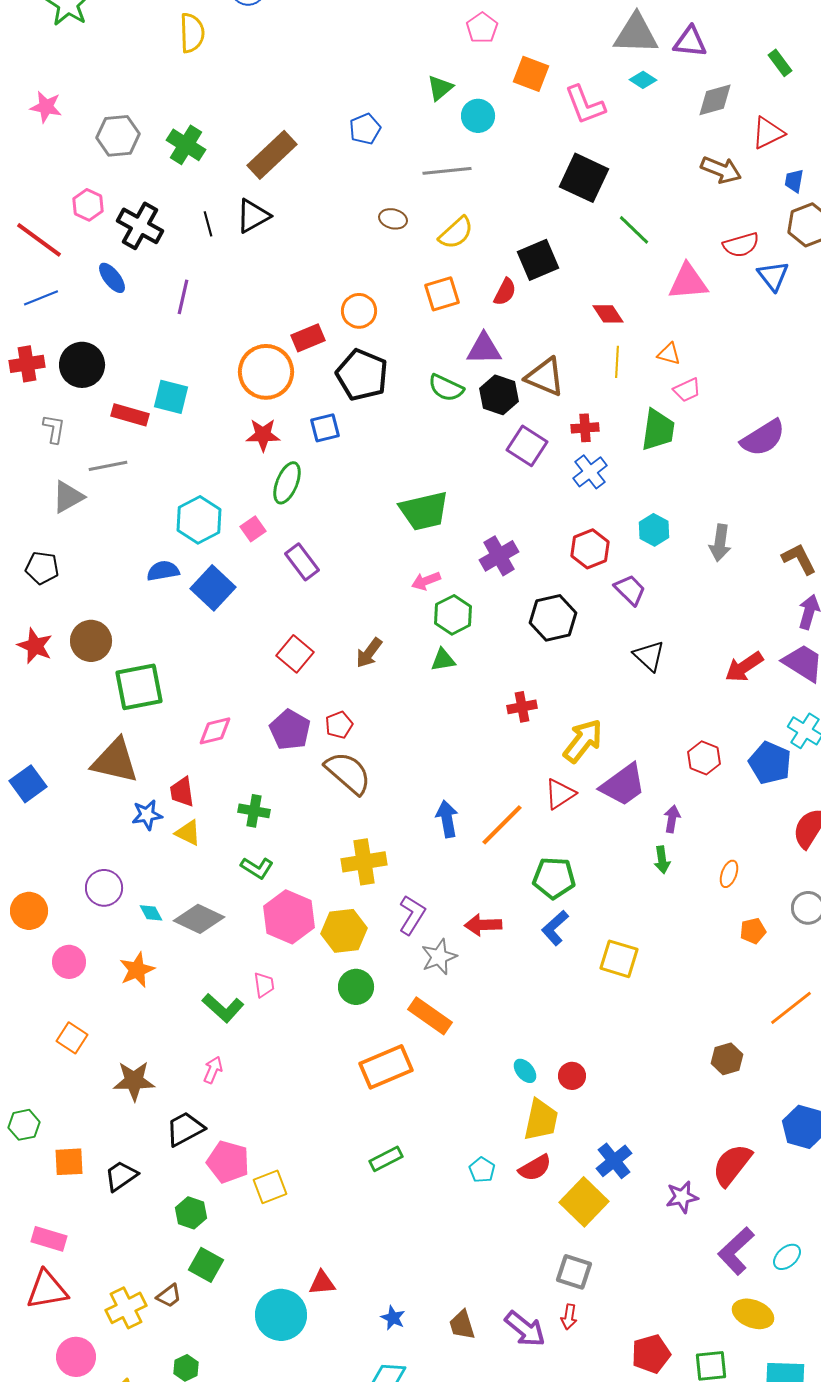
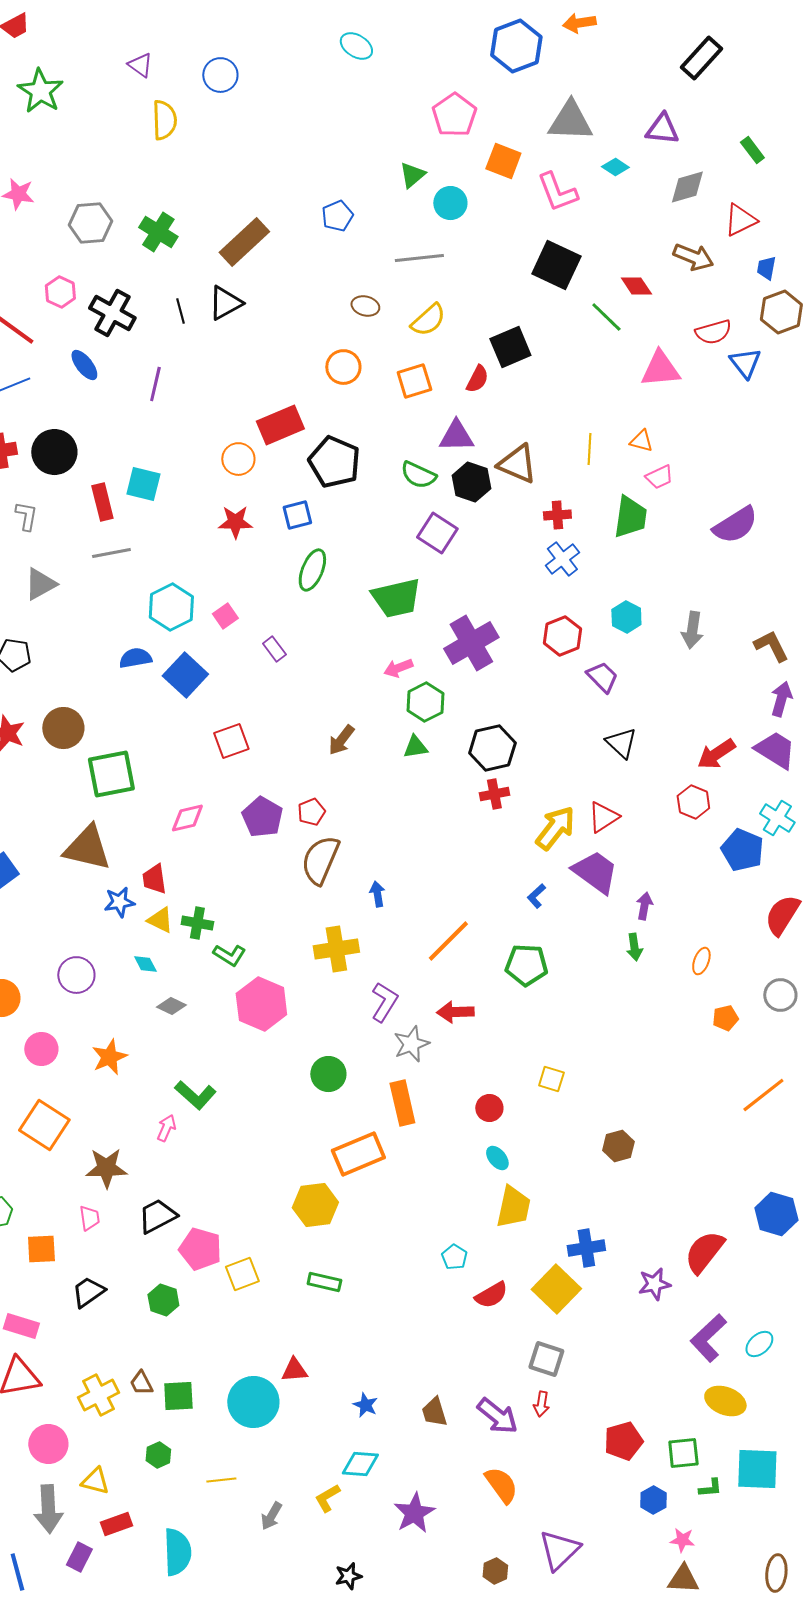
pink pentagon: (482, 28) -> (454, 115), size x1.4
gray triangle: (636, 34) -> (570, 121), moved
orange circle: (359, 311) -> (343, 367), moved
red diamond: (608, 314) -> (636, 286), moved
red rectangle: (308, 338) -> (280, 425), size x1.4
orange circle: (266, 372) -> (238, 459), size x0.6
red rectangle: (130, 415) -> (102, 502), turned 60
purple square: (527, 446) -> (437, 533), moved
gray line: (108, 466) -> (111, 553), moved
green ellipse: (287, 483) -> (312, 570), moved
purple cross: (499, 556) -> (471, 643), size x1.4
purple rectangle: (302, 562) -> (274, 649), size x0.7
black hexagon: (553, 618) -> (492, 748), moved
red square: (295, 654) -> (231, 741), moved, turned 30
red hexagon: (704, 758) -> (693, 802), moved
brown semicircle: (348, 773) -> (320, 860), turned -108
purple trapezoid: (623, 785) -> (595, 872), turned -108
red triangle: (560, 794) -> (603, 817), moved
green cross: (254, 811) -> (197, 923), moved
blue arrow: (447, 819) -> (377, 894), moved, size x0.7
orange line: (502, 825) -> (448, 941), moved
cyan diamond: (151, 913) -> (145, 964), moved
gray diamond: (199, 919) -> (171, 1006), size x0.6
blue L-shape: (555, 928) -> (536, 896), moved, size x0.7
yellow hexagon: (344, 931) -> (315, 1205), moved
yellow square: (619, 959) -> (551, 1079), moved, size x0.7
pink trapezoid: (264, 985) -> (89, 1218), moved
orange rectangle: (430, 1016) -> (402, 1103), turned 42
orange square: (72, 1038) -> (44, 1125), size x1.6
brown hexagon: (727, 1059) -> (618, 1146), moved
pink arrow: (213, 1070) -> (166, 1128), moved
red circle: (572, 1076) -> (489, 1108), moved
green rectangle: (386, 1159) -> (324, 1282), moved, turned 40
blue cross: (614, 1161) -> (586, 1248), turned 30
red semicircle: (535, 1168) -> (491, 1295), moved
black trapezoid: (121, 1176) -> (88, 1292), moved
green square: (206, 1265) -> (178, 1396), moved, turned -32
brown trapezoid: (169, 1296) -> (141, 1383), turned 100

